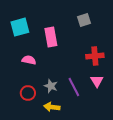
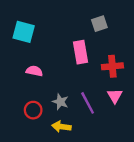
cyan square: (20, 27) -> (24, 32), turned 30
pink rectangle: (51, 37) -> (80, 52), moved

